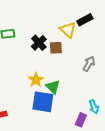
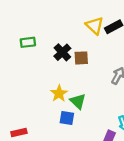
yellow triangle: (68, 30) -> (95, 26), moved
blue square: (43, 102) -> (67, 118), size x0.6

